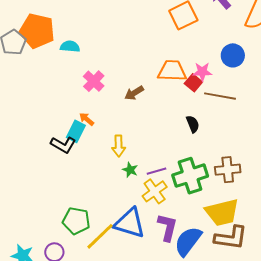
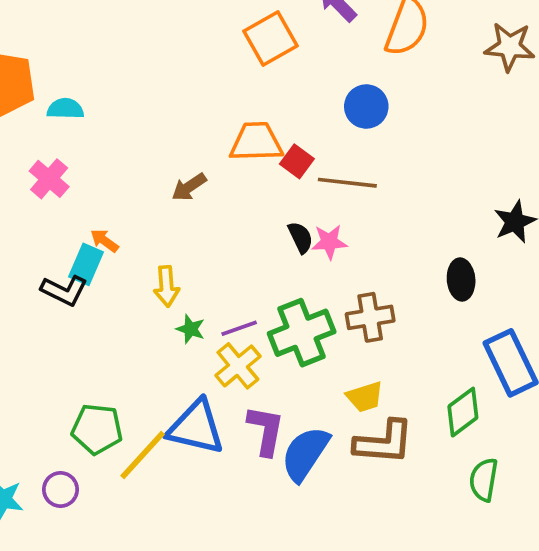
pink star: (202, 72) -> (329, 242), moved
pink cross: (94, 81) -> (49, 179), moved
yellow trapezoid: (222, 212) -> (365, 397), size x0.6

